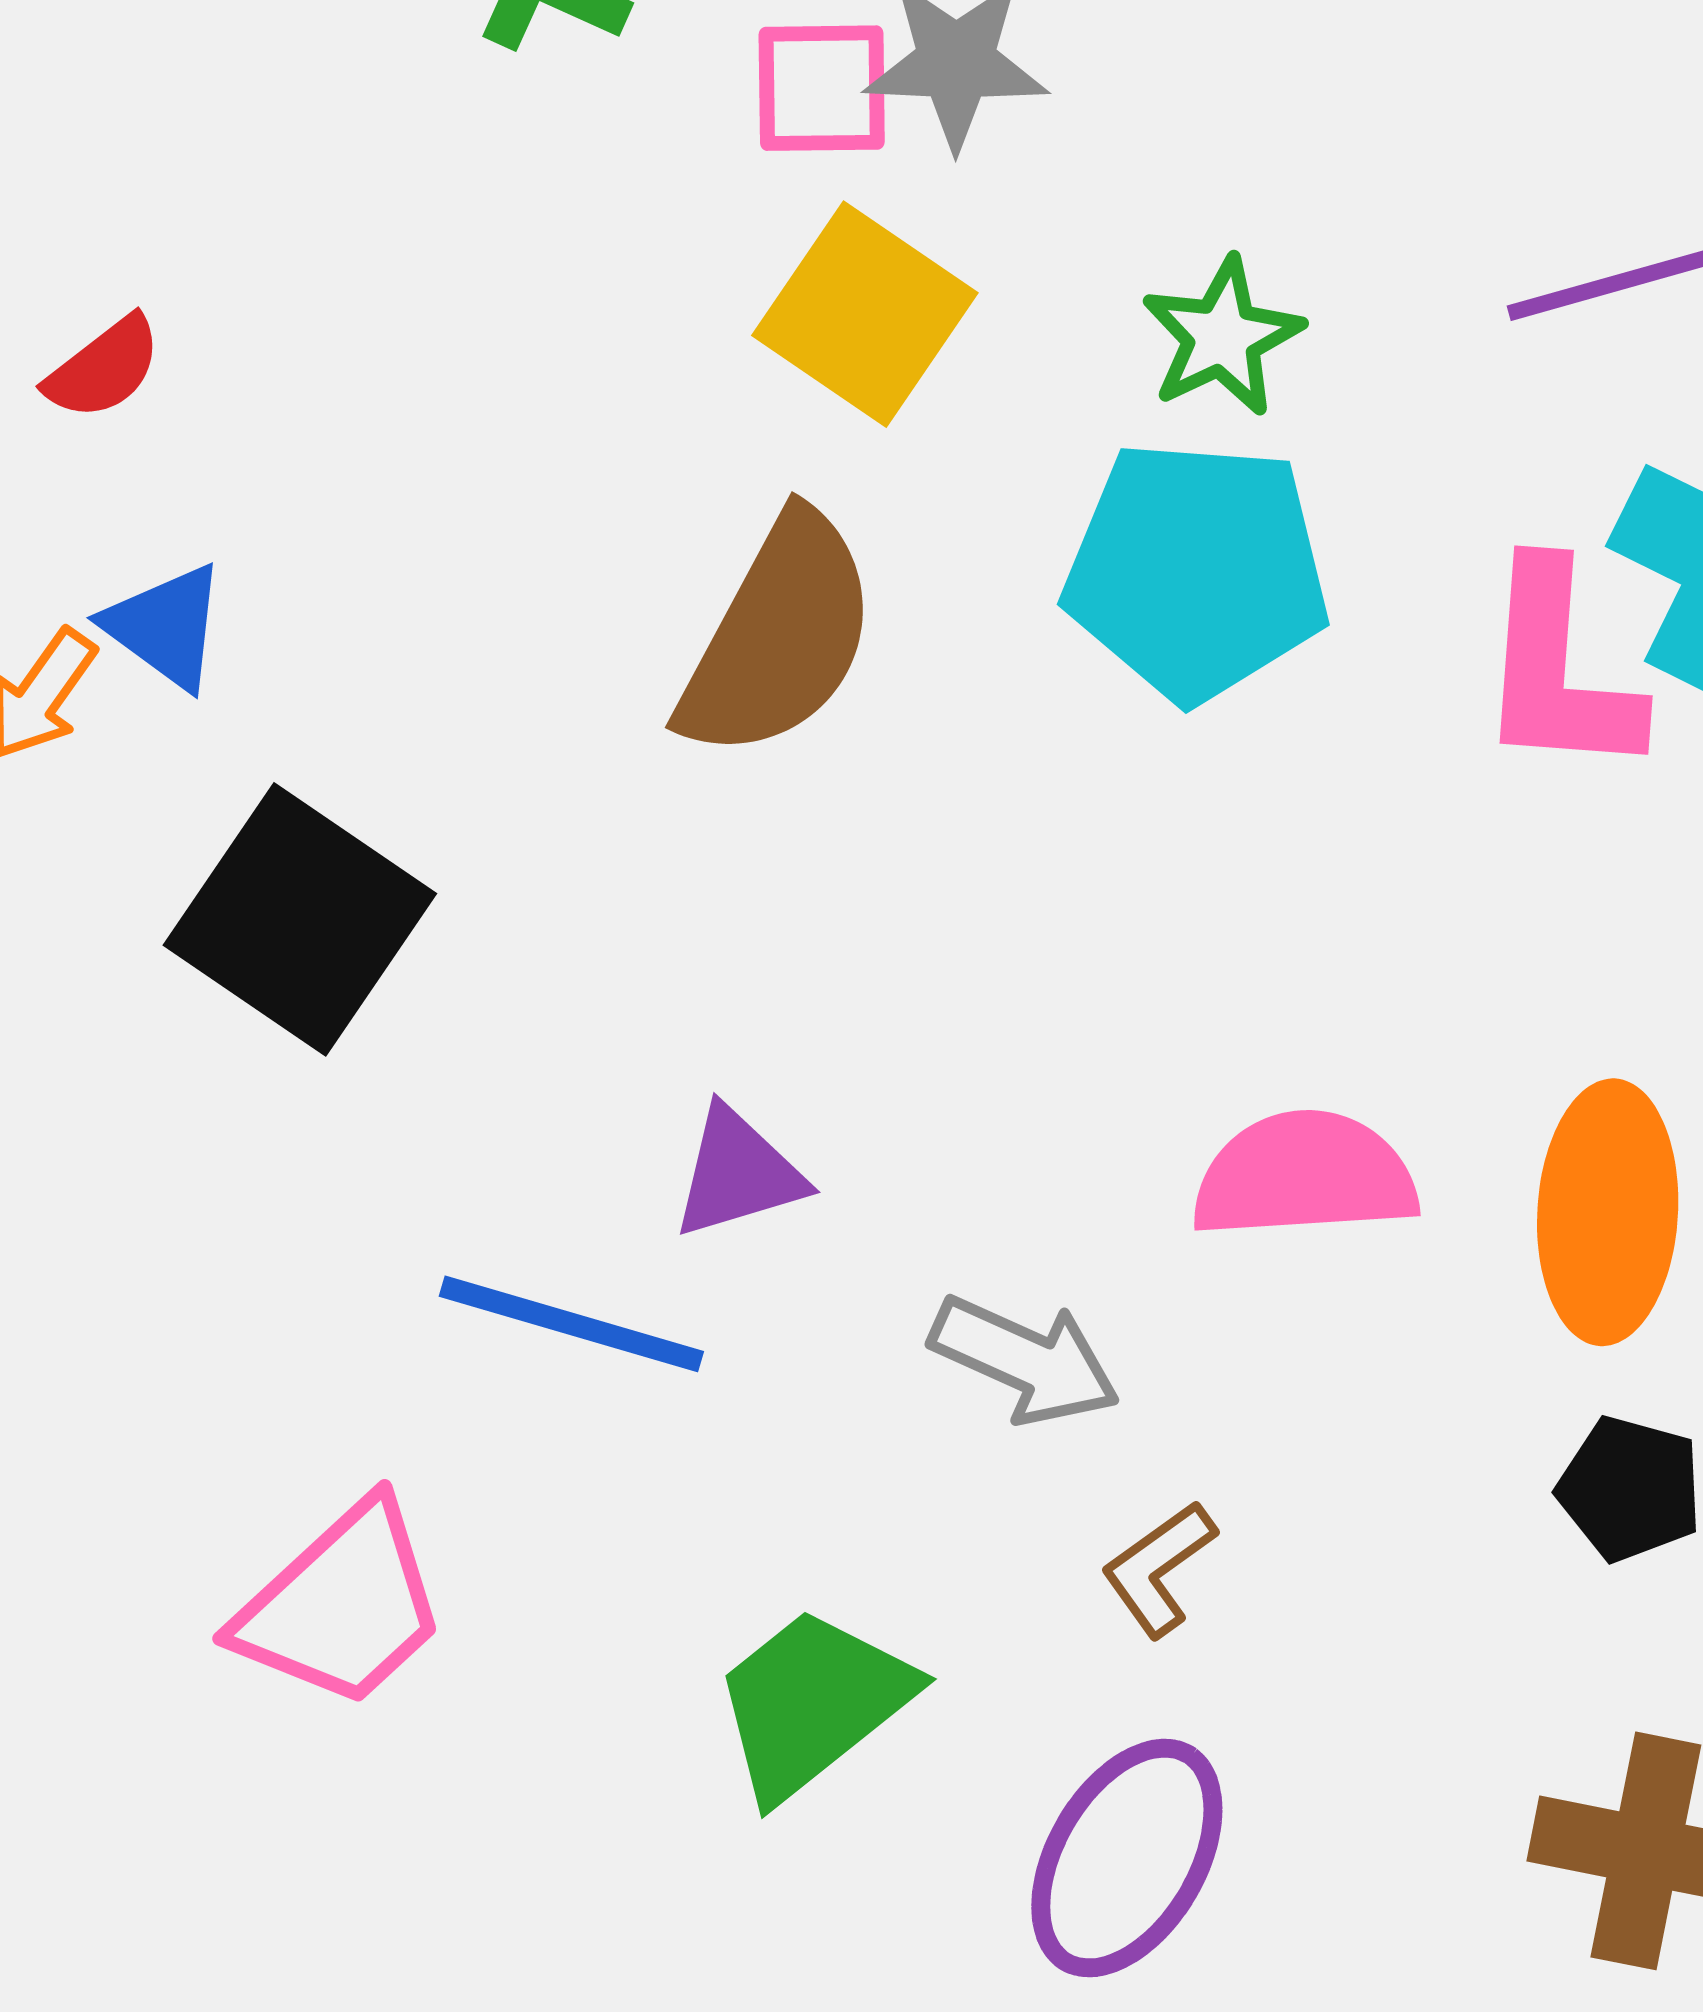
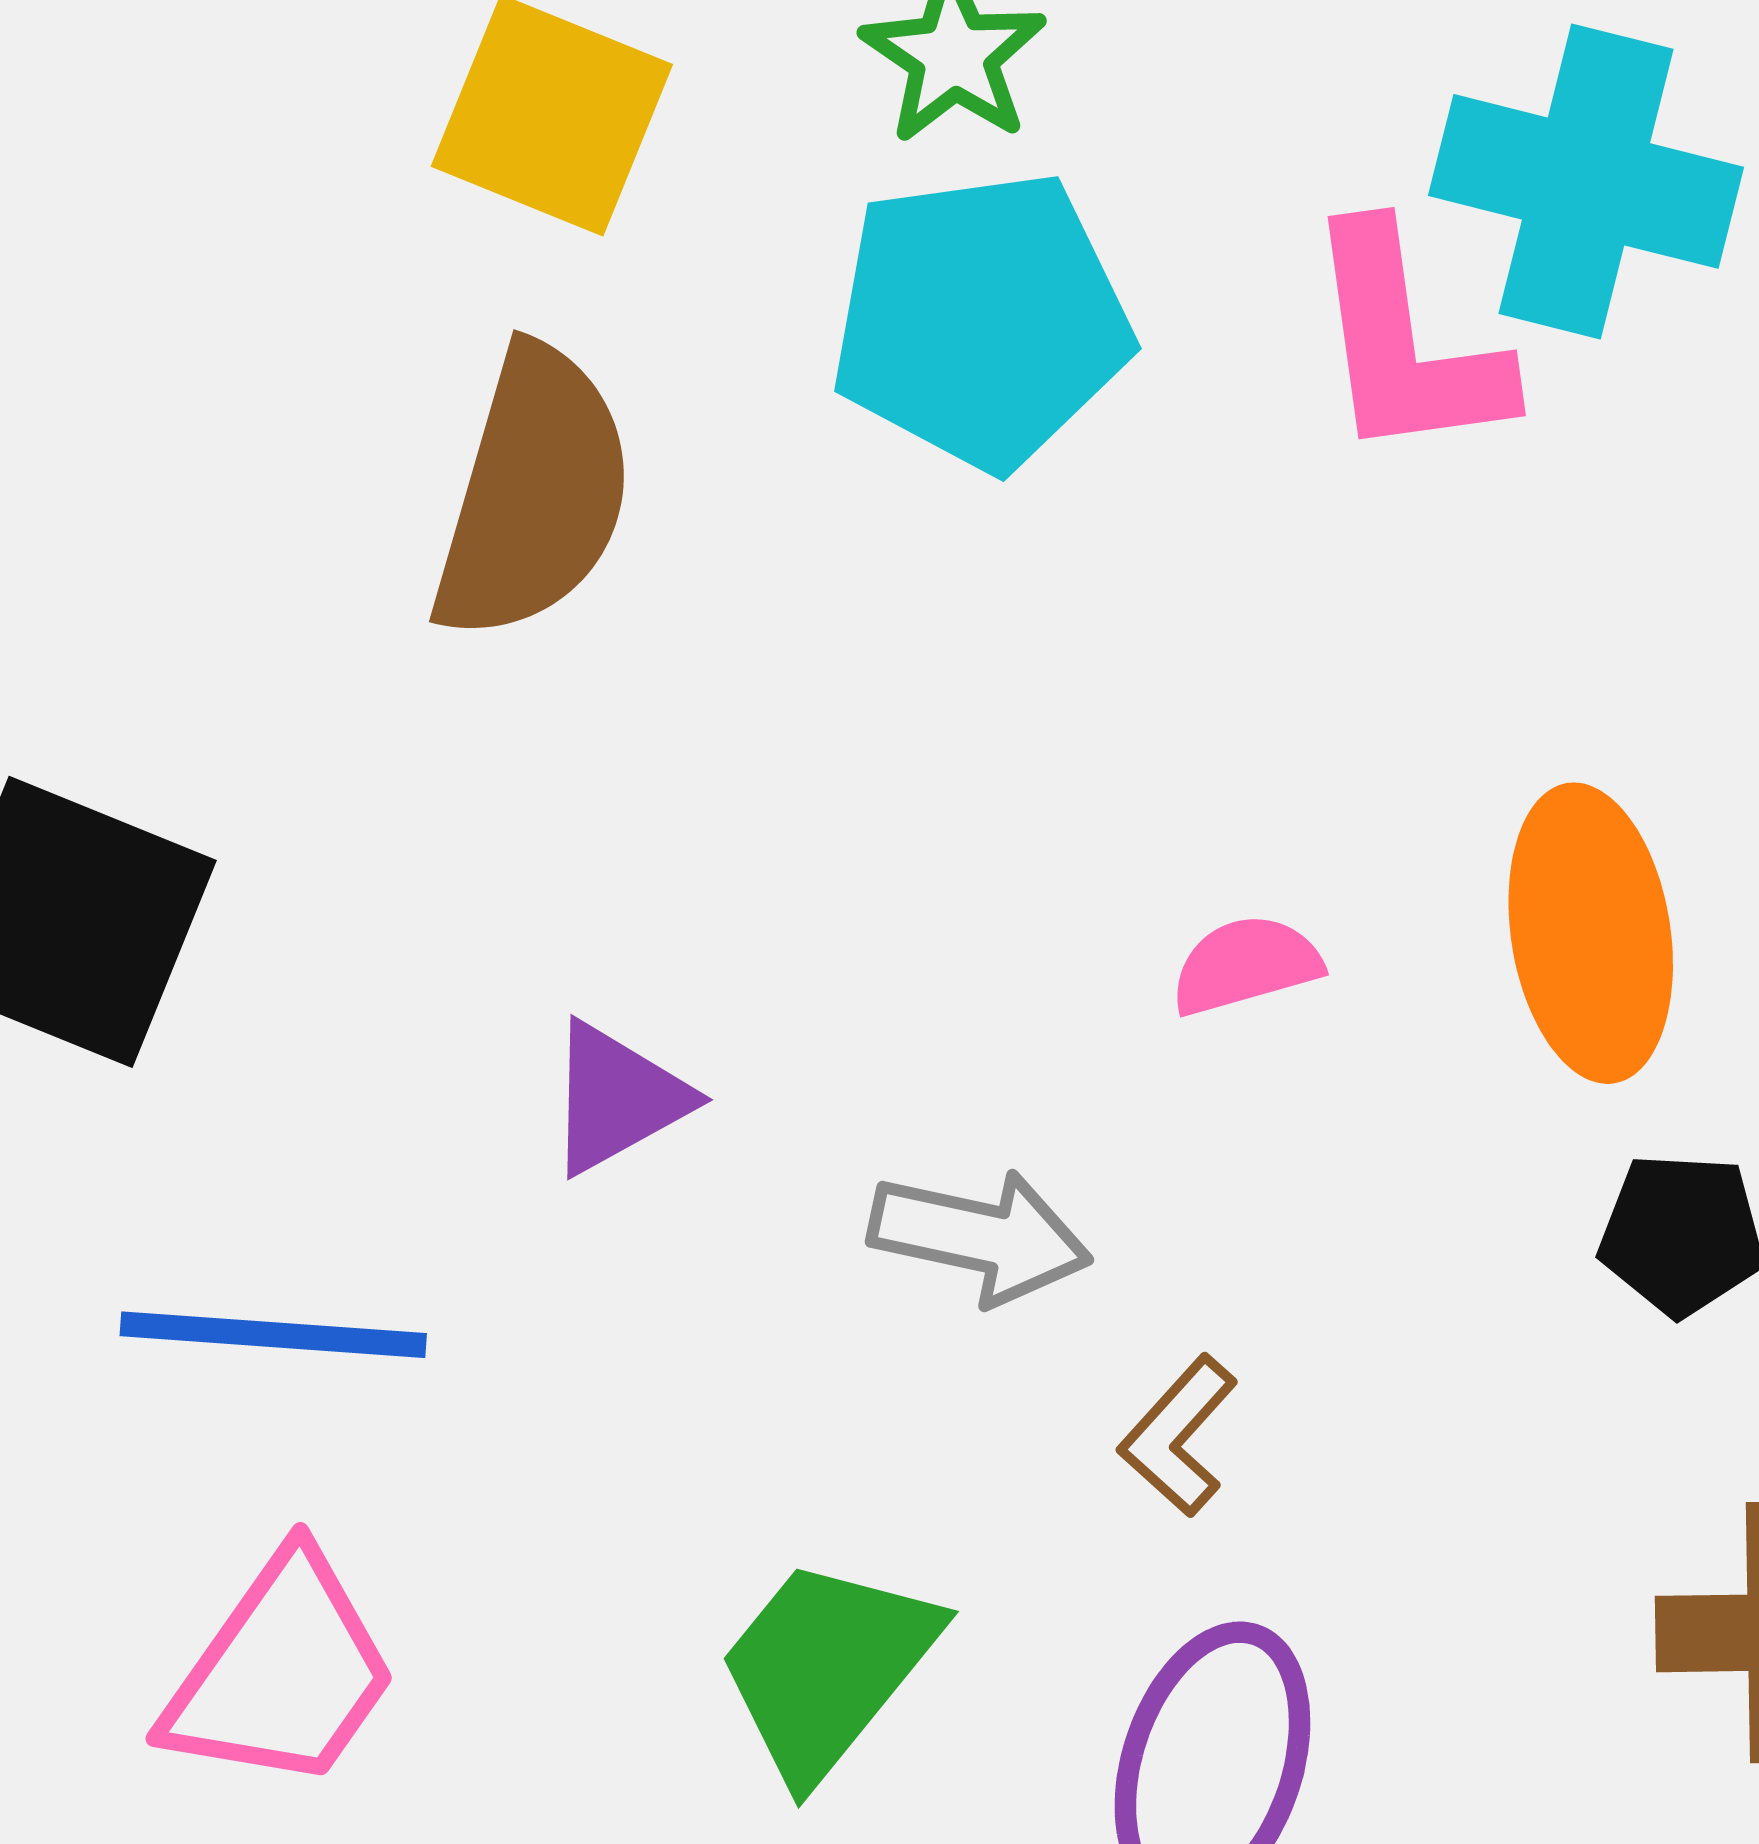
pink semicircle: (1305, 1175) -> (1246, 965), size x0.6
blue line: (571, 1324) -> (273, 1335), moved

